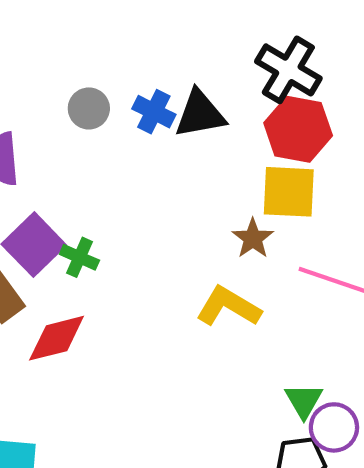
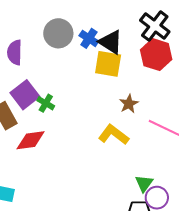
gray circle: (89, 108) -> (58, 33), size x1.5
black triangle: (200, 114) -> (111, 42), turned 36
yellow square: (289, 192) -> (108, 64), moved

